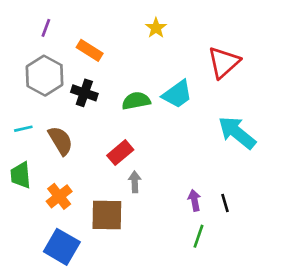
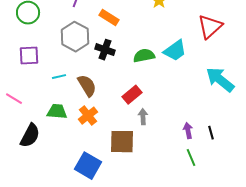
green trapezoid: (21, 175) -> (57, 112), turned 100
orange cross: (59, 196) -> (88, 116), moved
green line: (198, 236) -> (191, 158), turned -42

